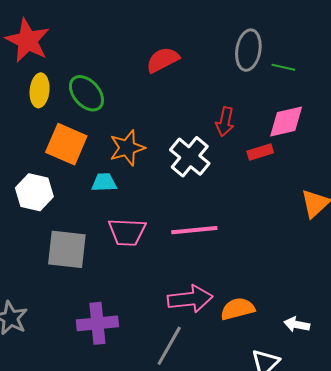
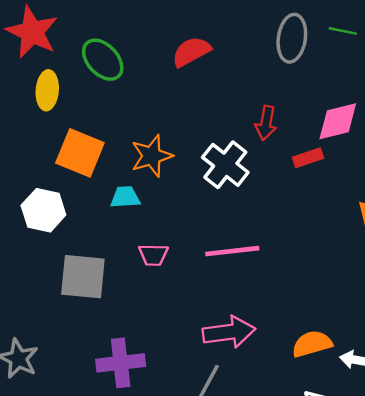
green line: (283, 67) -> (343, 31), moved
green ellipse: (86, 93) -> (103, 60), moved
pink trapezoid: (127, 232) -> (153, 255), size x0.7
orange semicircle: (238, 309) -> (312, 344), moved

